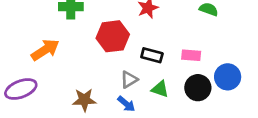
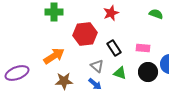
orange arrow: (45, 50) -> (54, 56), moved
black rectangle: (152, 55) -> (114, 48), turned 42
gray triangle: (129, 80) -> (97, 66), turned -48

